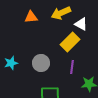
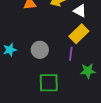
yellow rectangle: (70, 42) -> (79, 34), moved

